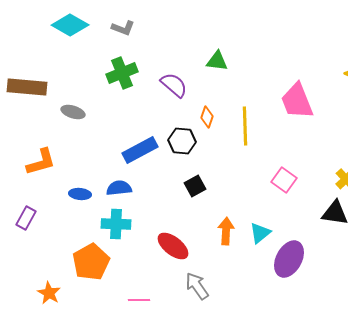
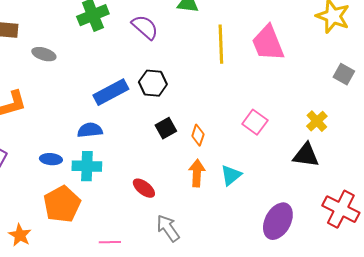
orange diamond: (207, 117) -> (198, 135), moved
yellow line: (245, 126) -> (221, 44), moved
blue ellipse: (80, 194) -> (51, 159), moved
red ellipse: (173, 246) -> (144, 188), size x0.7
purple ellipse: (289, 259) -> (278, 221), moved

